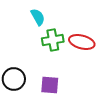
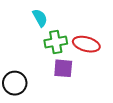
purple square: (50, 85) -> (63, 68), moved

